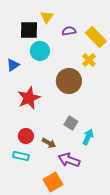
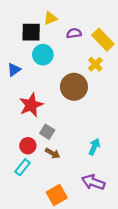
yellow triangle: (47, 17) -> (50, 18), turned 32
gray square: (71, 123) -> (47, 132), moved
cyan rectangle: (21, 156) -> (23, 167), turned -63
purple arrow: (69, 160) -> (93, 182), moved

